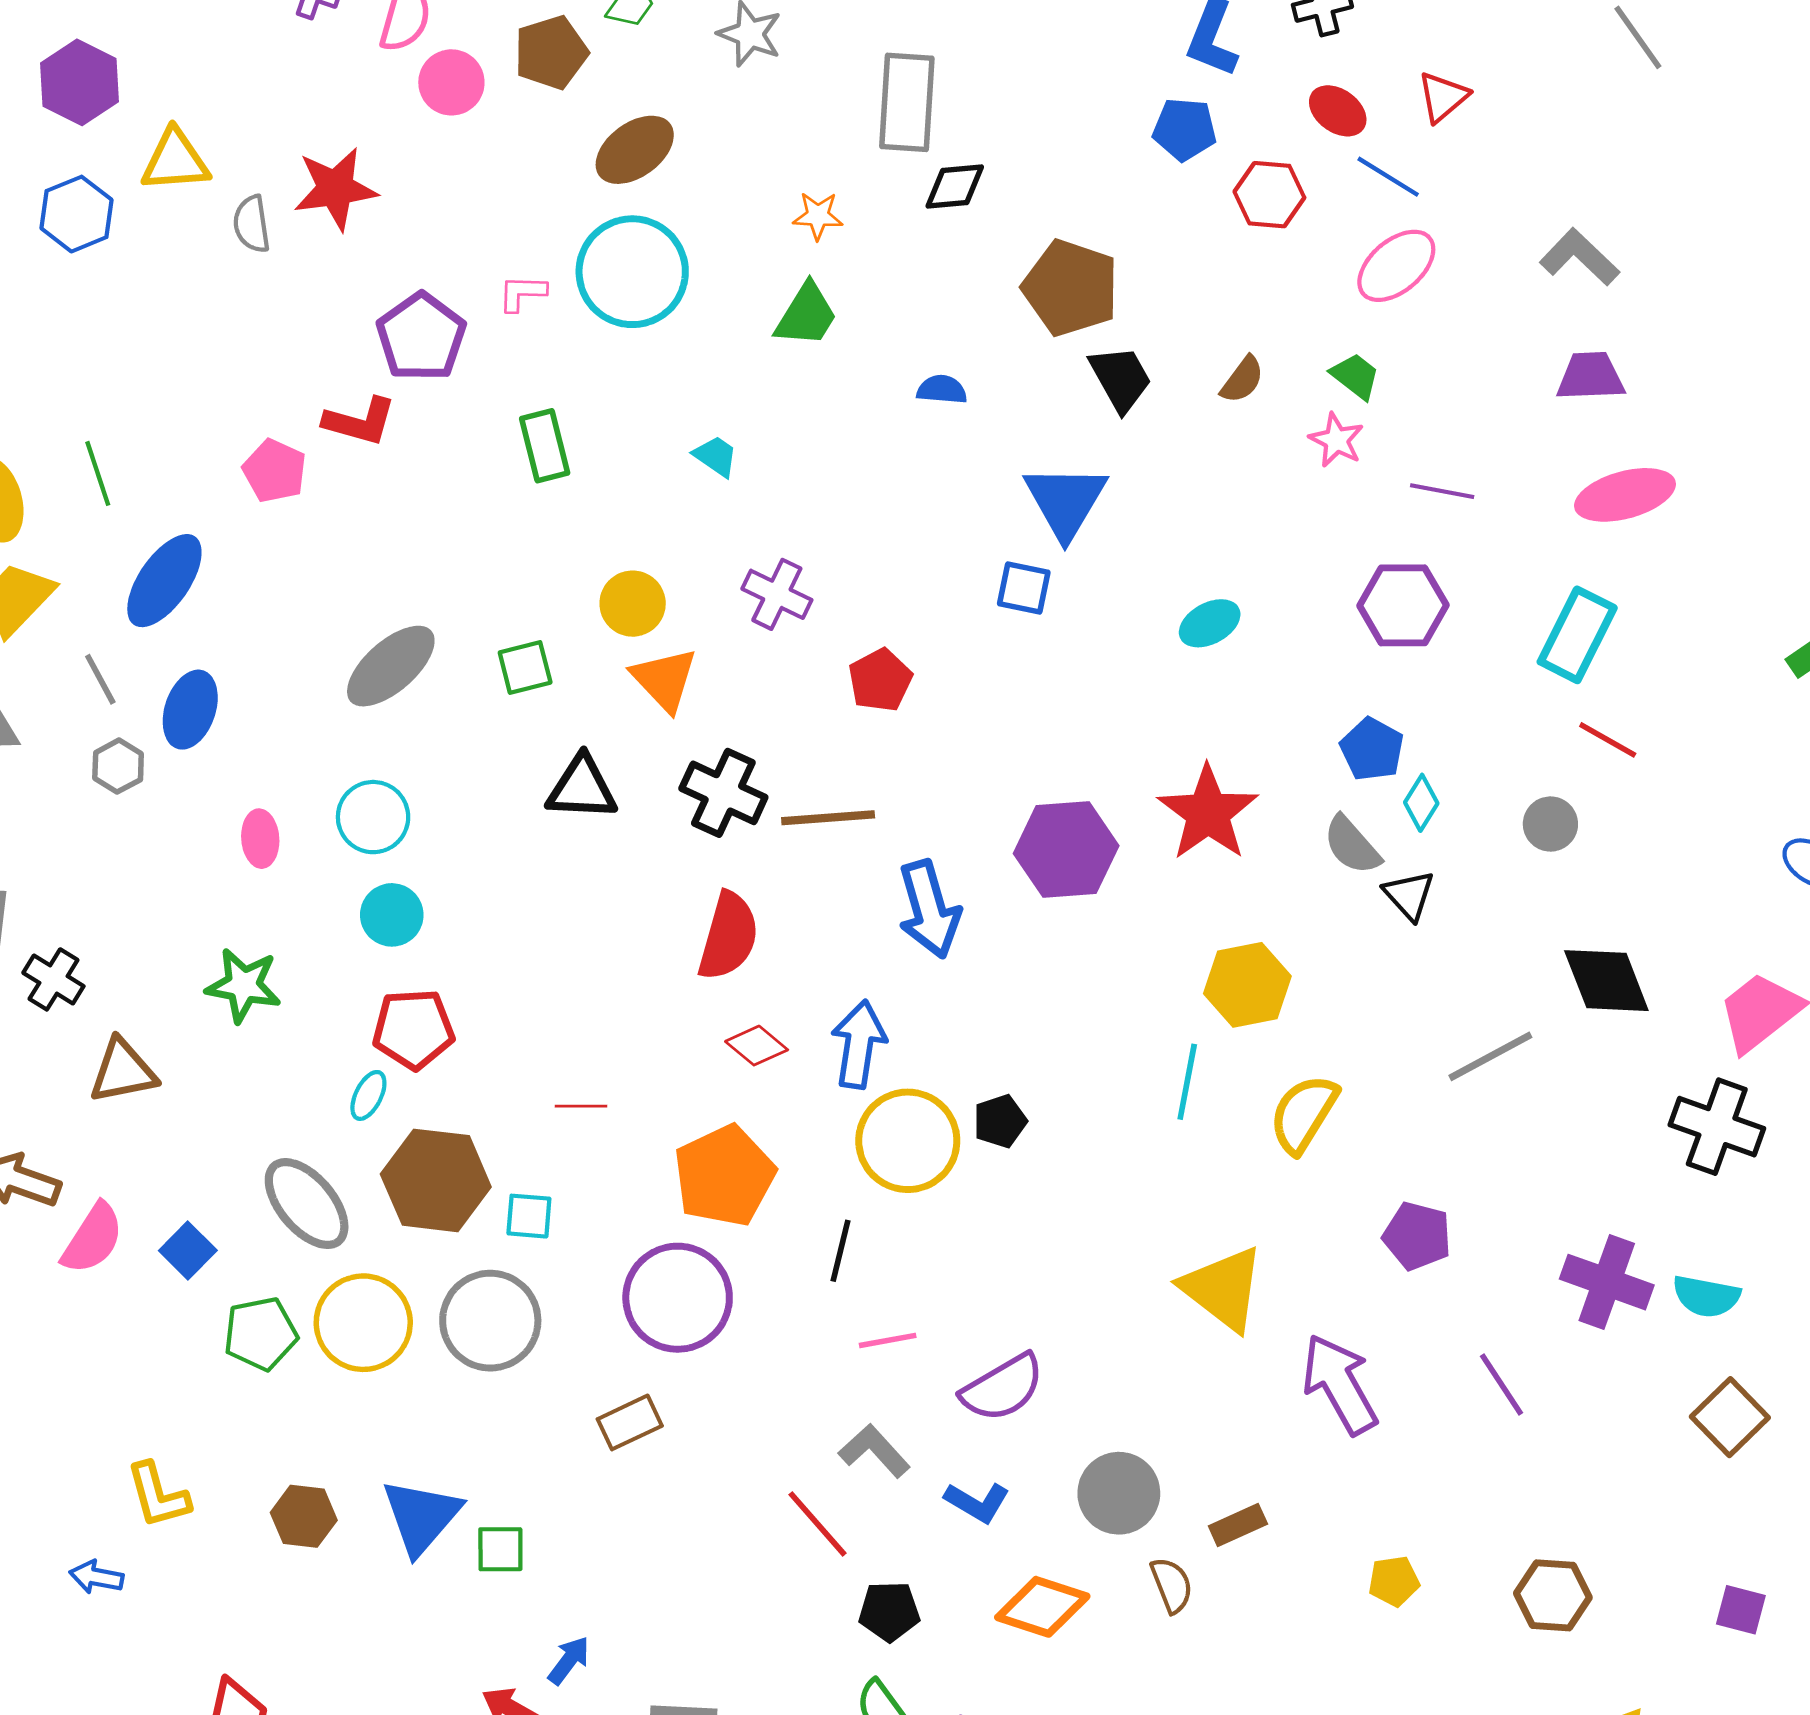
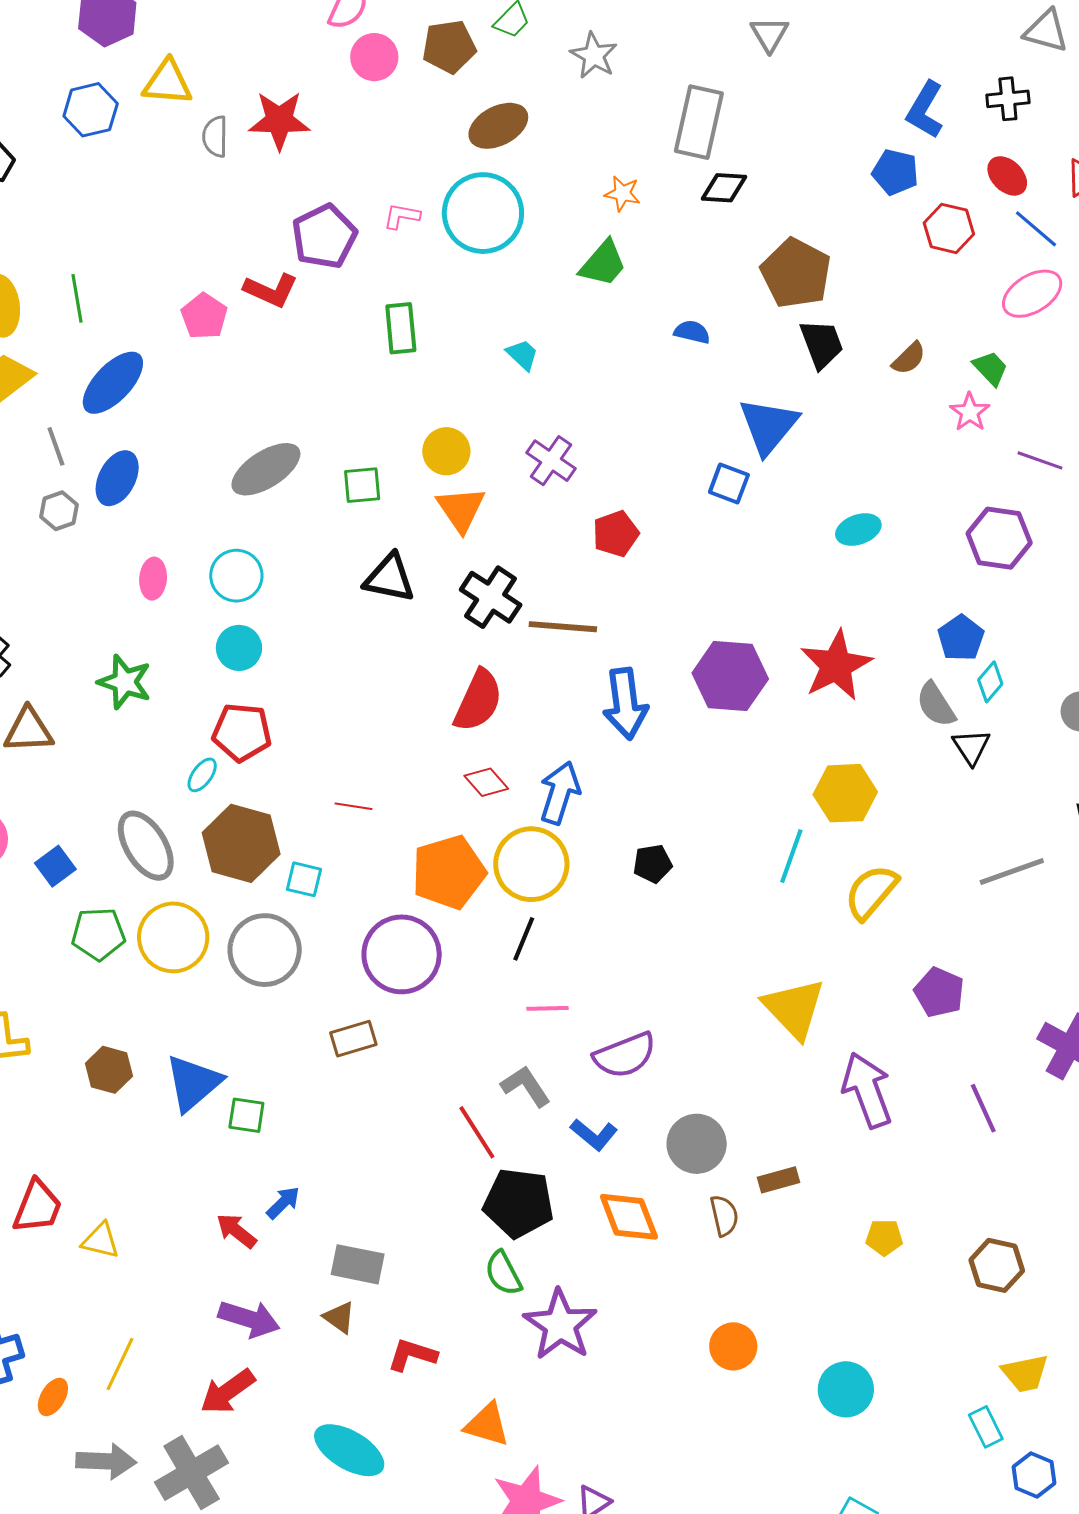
yellow circle: (908, 1141) -> (531, 864), moved
orange diamond: (1042, 1607) -> (629, 1217), turned 42
black pentagon: (889, 1611) -> (519, 1203), size x1.6

